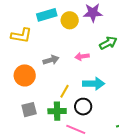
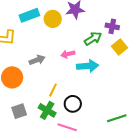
cyan arrow: (94, 84) -> (88, 66), moved
green cross: (57, 111) -> (47, 110), turned 36

